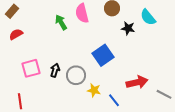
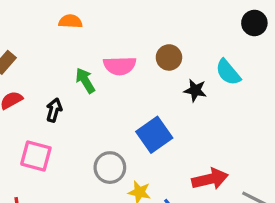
pink semicircle: (82, 13) -> (120, 66), turned -78
pink square: (31, 68) -> (36, 156), turned 30
black arrow: (55, 70) -> (54, 110), moved

